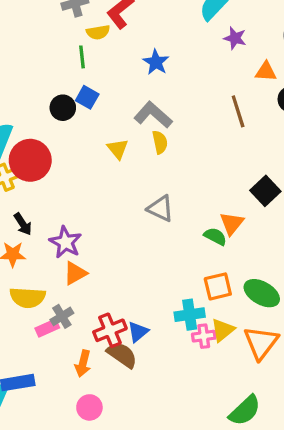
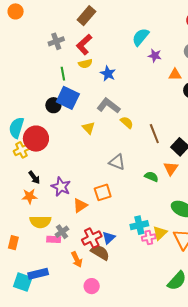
yellow semicircle: (98, 32) -> (85, 64), moved
blue square: (87, 97) -> (68, 98), size x1.6
brown line: (238, 111) -> (154, 134), moved
yellow semicircle: (160, 142) -> (127, 122), moved, turned -32
orange triangle: (232, 223) -> (171, 168), moved
orange triangle: (75, 273) -> (80, 205), moved
orange square: (218, 286) -> (103, 192), moved
pink rectangle: (47, 328) -> (54, 239), turned 32
orange arrow: (83, 364) -> (77, 259), turned -35
pink circle: (89, 407) -> (92, 286), moved

